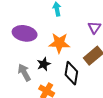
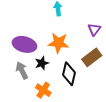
purple ellipse: (25, 33) -> (24, 44), moved

